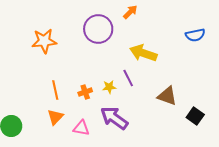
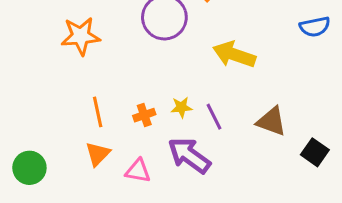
purple line: (128, 78) -> (214, 117), moved

